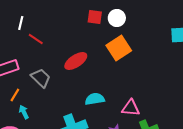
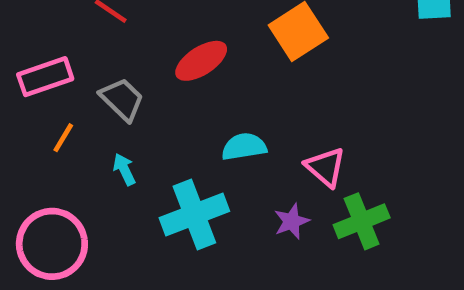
pink triangle: (131, 108) -> (325, 167), turned 36
cyan arrow: (24, 112) -> (124, 169), moved

